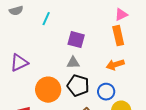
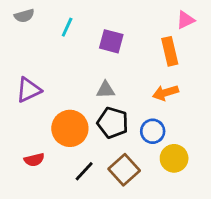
pink triangle: (121, 15) -> (185, 20), moved
purple square: (76, 40) -> (111, 41), moved

